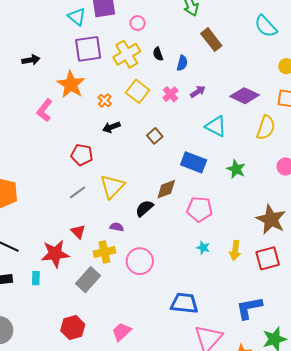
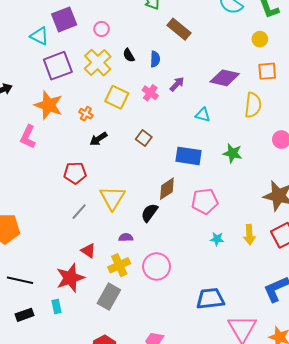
cyan triangle: (216, 126) -> (203, 115), size x0.7

